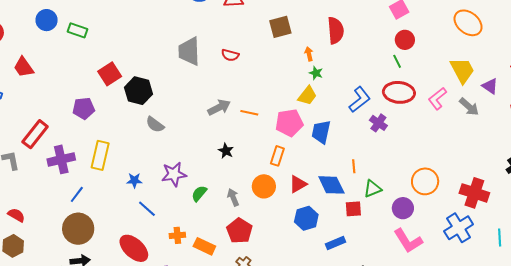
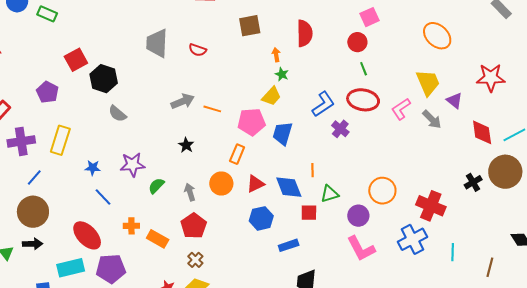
red circle: (405, 40) -> (357, 42), moved
purple pentagon: (84, 108) -> (47, 92), turned 30

